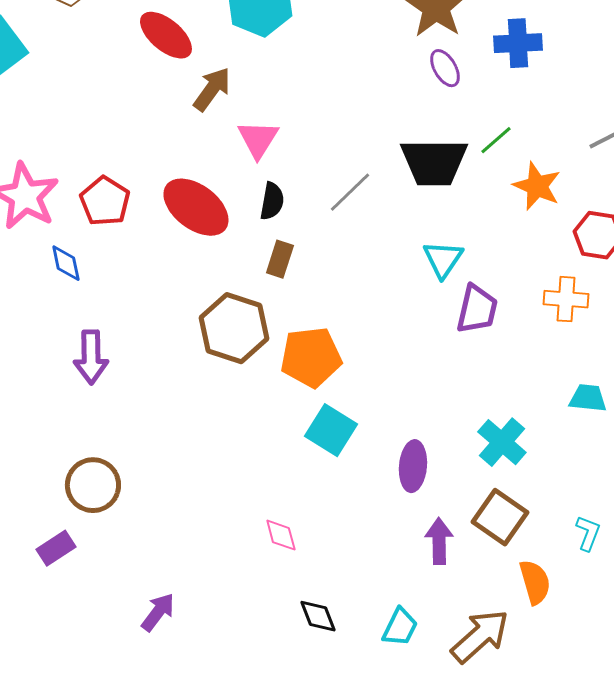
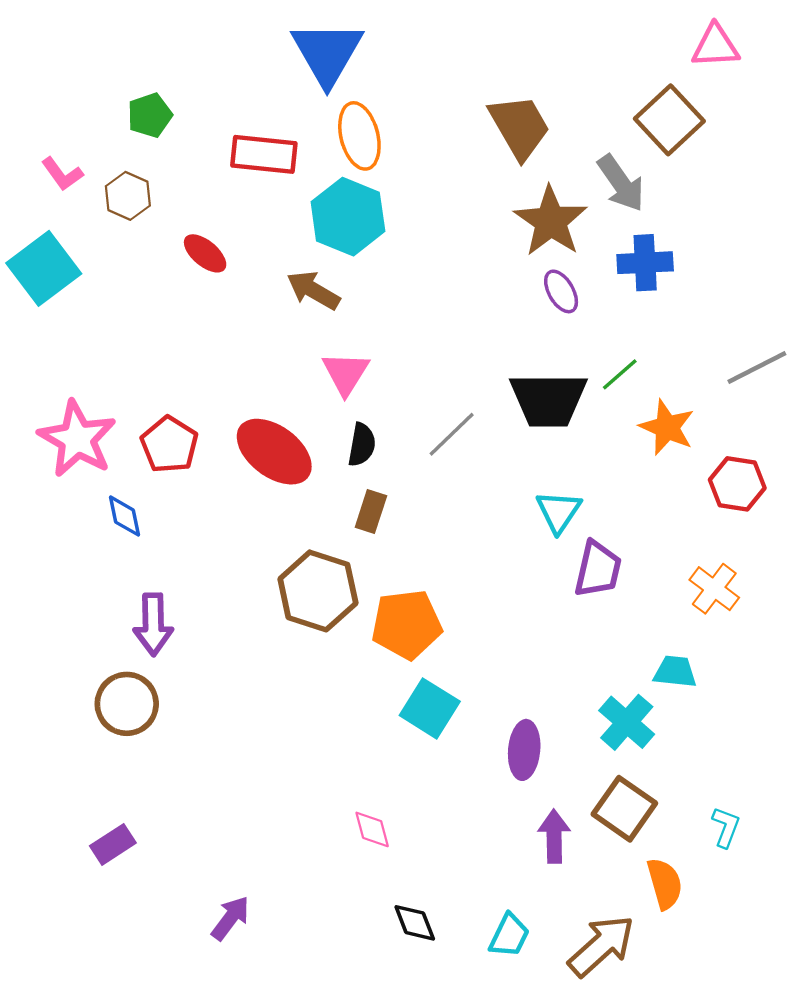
red ellipse: (166, 35) -> (205, 253), moved, size x0.7
brown arrow: (212, 89) -> (313, 290), moved, turned -96
orange cross: (566, 299) -> (714, 589), moved, turned 33
cyan trapezoid: (588, 398) -> (675, 672), moved
brown circle: (93, 485) -> (127, 704), moved

